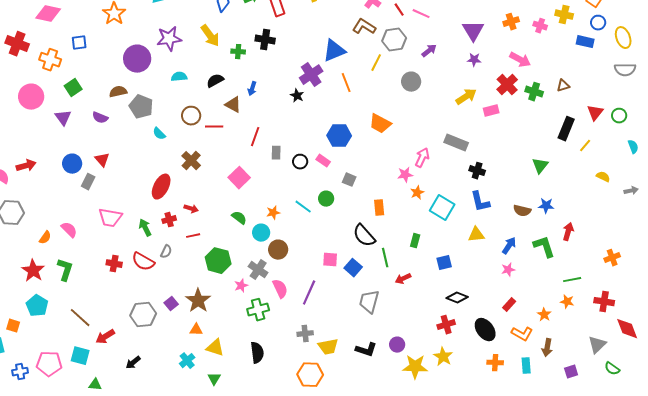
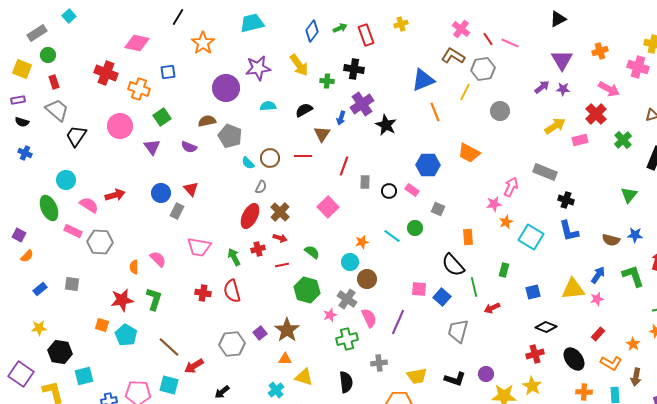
pink cross: (540, 26) -> (638, 67), moved, size x1.5
purple arrow: (429, 51) -> (542, 87), moved
purple cross: (311, 75) -> (362, 104), moved
green cross: (534, 92) -> (623, 140), moved, turned 30
black star: (297, 96) -> (386, 125), size x1.5
brown triangle: (233, 105) -> (322, 134), turned 36
brown circle: (191, 116) -> (270, 158), moved
brown cross: (191, 161) -> (280, 212), moved
green semicircle: (239, 218) -> (312, 252), moved
yellow triangle: (476, 235) -> (573, 289), moved, size x1.4
orange semicircle: (45, 238) -> (134, 267), turned 144
gray semicircle: (166, 252) -> (261, 187), moved
red semicircle: (143, 262) -> (232, 291), turned 45
red star: (33, 271) -> (122, 300), turned 30
orange square: (13, 326) -> (102, 325), moved
gray cross: (305, 334) -> (379, 363), moved

